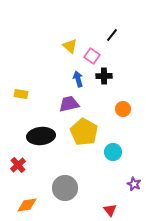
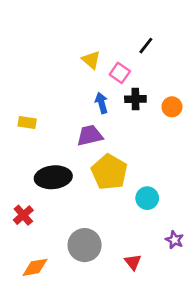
orange circle: (123, 109) -> (172, 107), moved
red triangle: (110, 210) -> (133, 262), moved

